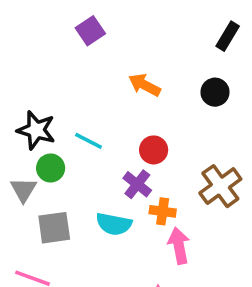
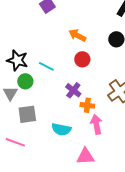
red circle: (154, 150) -> (82, 59), moved
cyan semicircle: (114, 224) -> (61, 129), moved

